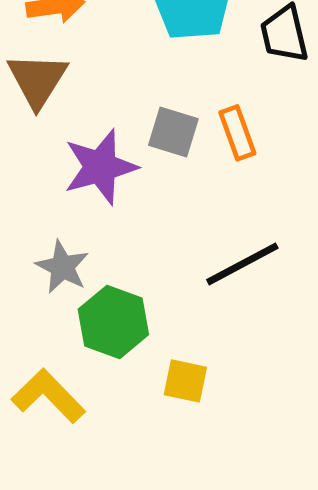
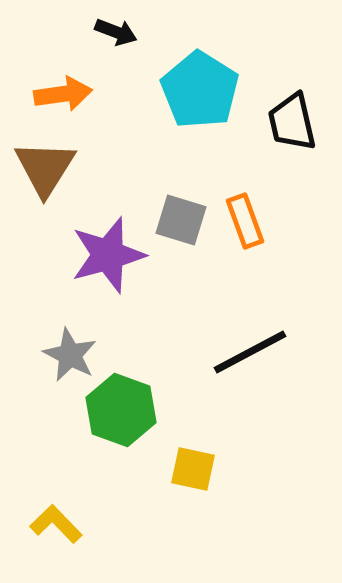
yellow L-shape: (48, 396) -> (56, 524), moved, size x0.7

